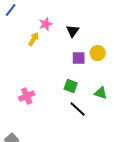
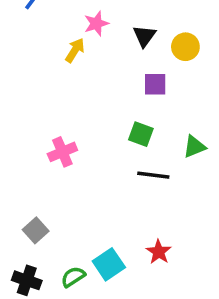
yellow circle: (98, 53) -> (185, 47), moved
green triangle: (101, 93) -> (194, 147), turned -40
black line: (78, 109) -> (153, 175), turned -36

